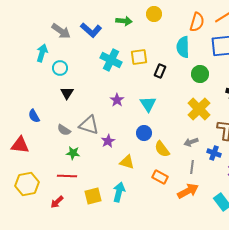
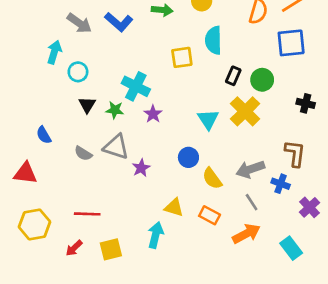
cyan semicircle: (183, 47) -> (213, 40), moved
cyan cross: (111, 60) -> (136, 86), moved
black rectangle: (160, 71) -> (233, 76), moved
cyan triangle: (148, 104) -> (208, 119), moved
yellow cross: (199, 109) -> (245, 111), moved
gray arrow: (191, 142) -> (250, 169), size x1.5
green star: (73, 153) -> (115, 110), moved
yellow triangle: (127, 162) -> (174, 207), moved
gray line: (192, 167) -> (252, 202), turned -40
yellow square: (93, 196) -> (111, 249), moved

